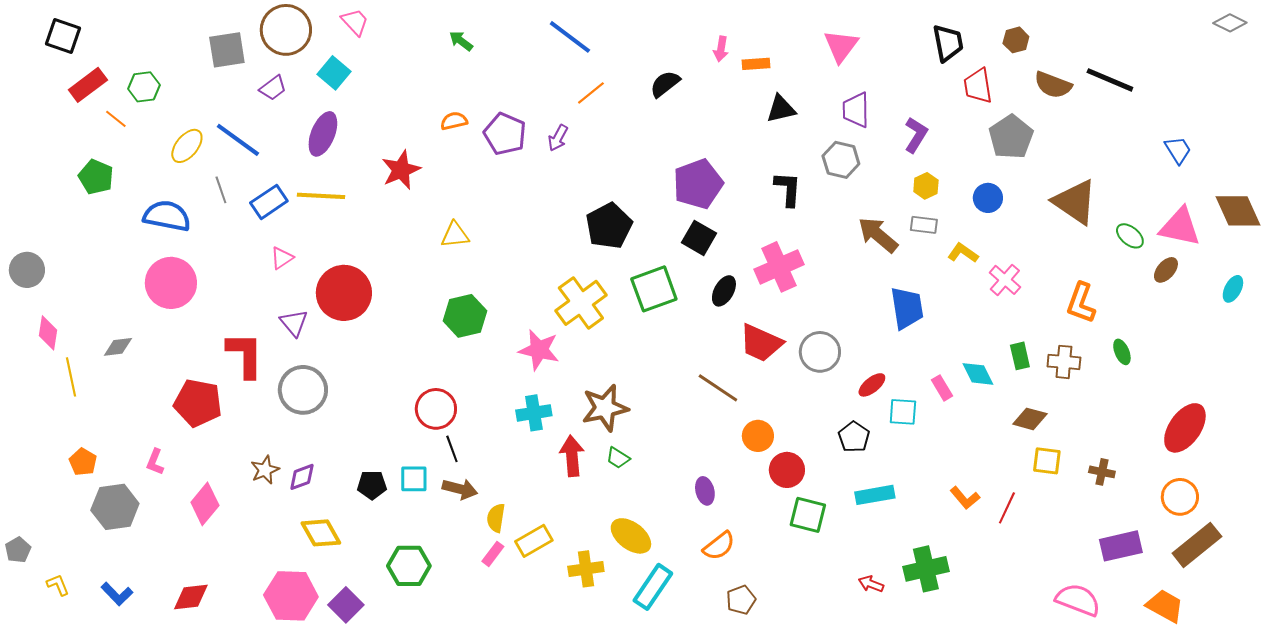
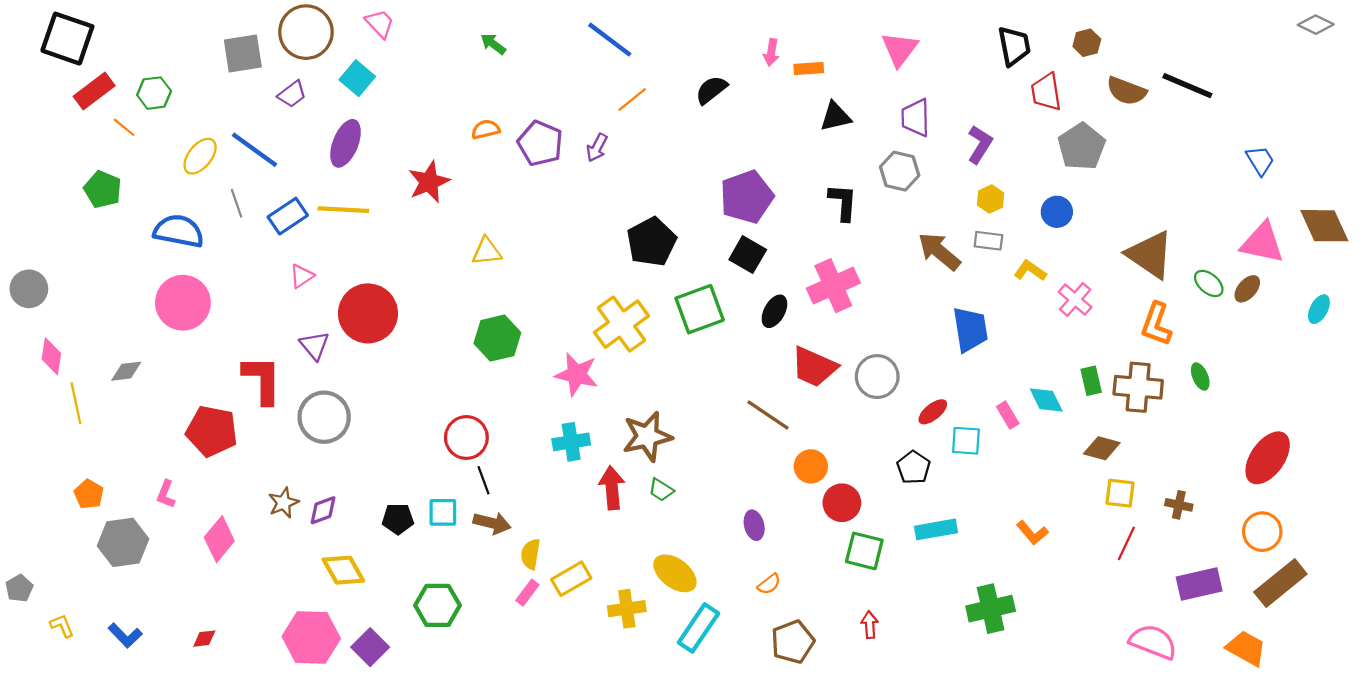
black square: (63, 36) -> (67, 39), size x1.4
brown triangle: (1075, 202) -> (1150, 255), moved
green ellipse: (1130, 236) -> (1209, 283), moved
brown cross: (1064, 362) -> (1138, 387), size x1.4
red line: (1007, 508) -> (1126, 543), moved
orange semicircle: (719, 546) -> (769, 584), size x0.7
red arrow: (871, 584) -> (870, 625), moved, turned 65
red diamond: (191, 597) -> (204, 639), size x0.6
brown pentagon: (741, 600) -> (793, 642), size x1.4

